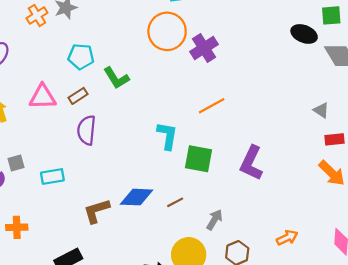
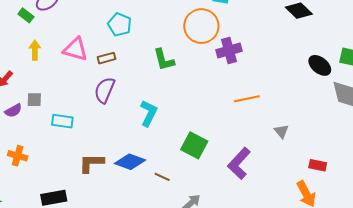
green L-shape: (116, 78) -> (164, 60), moved
orange line: (212, 106) -> (247, 99), moved
gray triangle: (321, 110) -> (281, 131), moved
cyan L-shape: (167, 136) -> (149, 113), moved
brown line: (175, 202) -> (162, 177), turned 35

